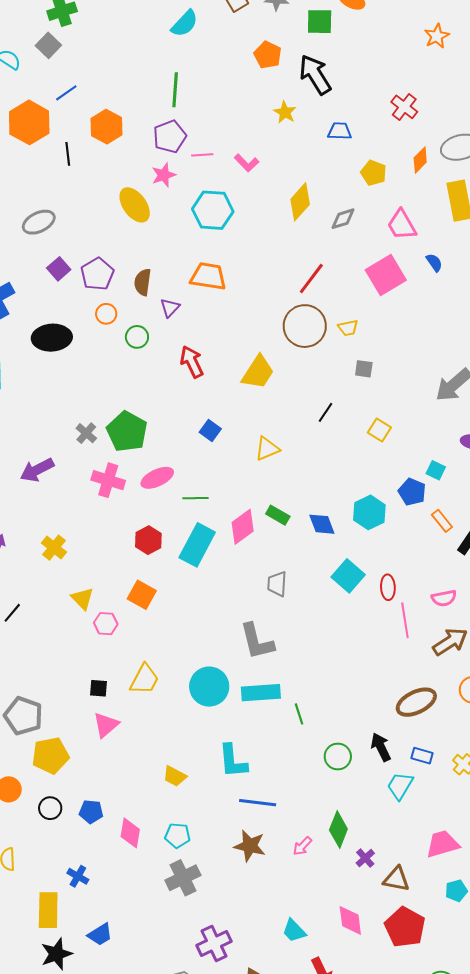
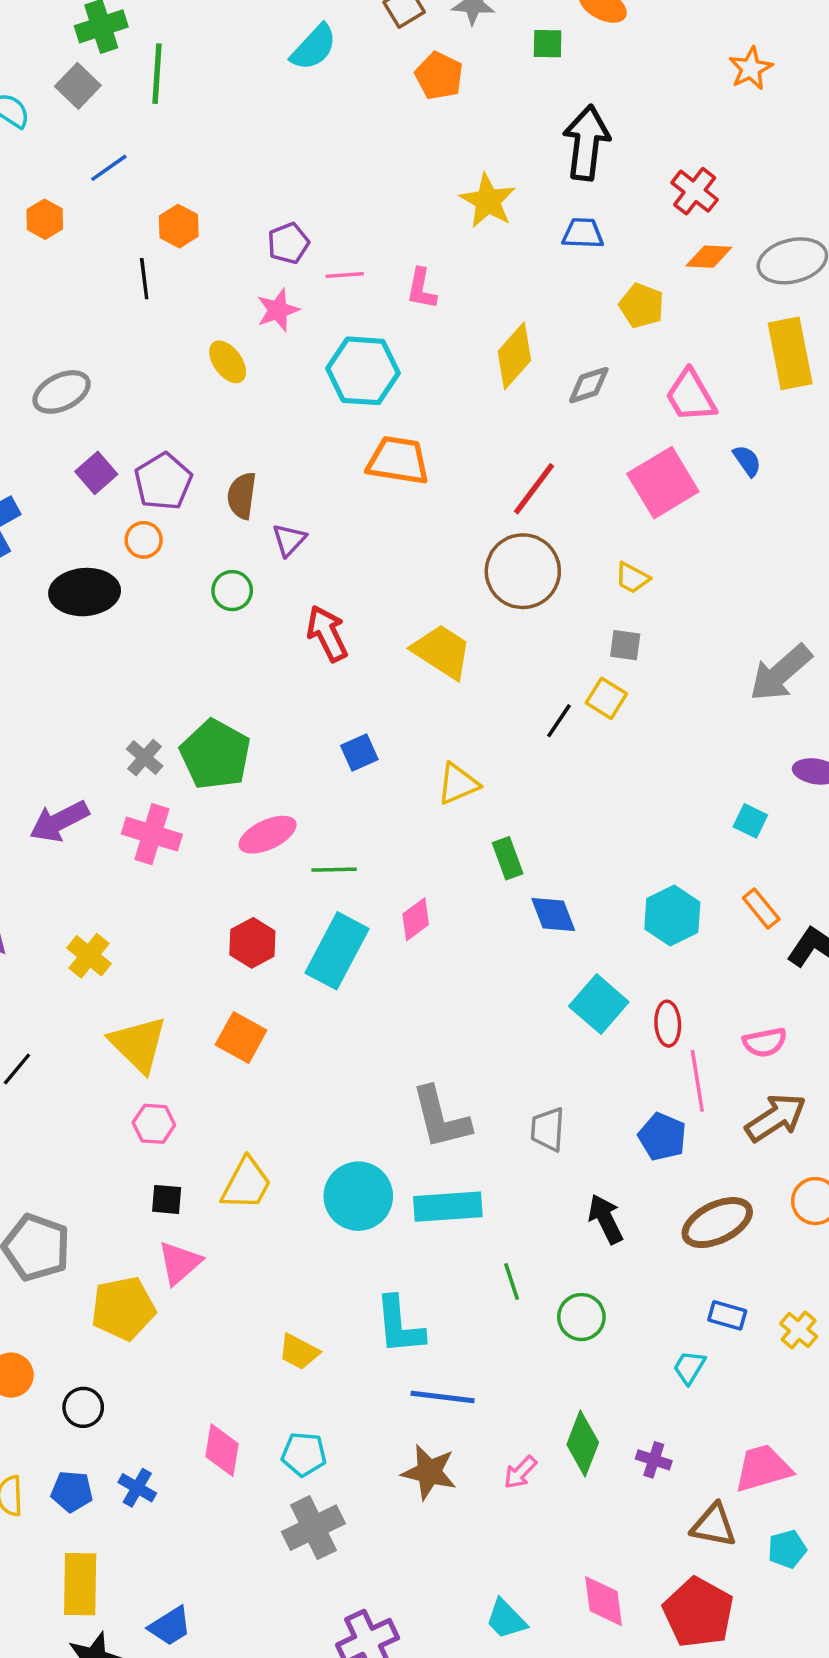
green square: (320, 22) -> (548, 44), size x0.7
orange pentagon: (268, 55) -> (439, 76), moved
black arrow: (315, 75) -> (586, 143), moved, turned 39
green line: (175, 90) -> (157, 74), moved
yellow star: (285, 112) -> (488, 201), size x1.4
orange hexagon: (29, 122) -> (45, 219), size x0.5
orange hexagon: (107, 127) -> (179, 226), size x0.7
purple pentagon: (170, 137) -> (288, 243), size x0.7
black line: (68, 154) -> (144, 279), moved
orange diamond: (420, 160) -> (709, 257), moved, turned 48
pink L-shape: (247, 163) -> (421, 289), turned 55
yellow ellipse: (135, 205) -> (228, 362), size x0.7
orange trapezoid: (208, 276) -> (398, 460), moved
orange circle: (106, 314) -> (144, 540), moved
yellow trapezoid: (348, 328) -> (632, 578), moved, turned 40
yellow trapezoid: (258, 372) -> (442, 651), turned -90
yellow square: (379, 430) -> (606, 698), moved
blue square: (210, 431) -> (359, 753), turned 30
pink cross: (108, 480) -> (152, 834), moved
blue pentagon: (412, 492) -> (662, 1137), moved
cyan hexagon: (369, 512) -> (672, 916), moved
green rectangle: (278, 515) -> (508, 858), moved, turned 40
pink diamond: (243, 527) -> (416, 919), size x0.7
gray trapezoid: (277, 584) -> (548, 1129), moved
yellow triangle: (82, 599) -> (138, 1044), size x1.5
pink hexagon: (106, 624) -> (154, 1124), moved
green line: (299, 714) -> (512, 1282), moved
black arrow: (381, 747) -> (606, 1219), moved
yellow pentagon: (50, 756) -> (123, 1308), moved
cyan trapezoid: (400, 786) -> (689, 1367), size x0.7
blue pentagon: (91, 812) -> (72, 1492), moved
purple cross: (365, 858) -> (654, 1460), moved, turned -30
blue cross: (78, 876) -> (137, 1488), moved
brown triangle: (396, 879) -> (714, 1525), moved

